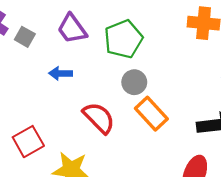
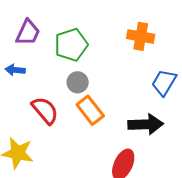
purple trapezoid: (72, 29) -> (28, 33), turned -124

